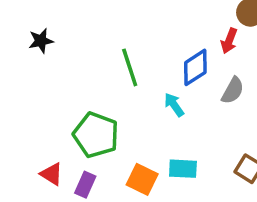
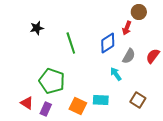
black star: (41, 41) -> (37, 28), moved
cyan arrow: (174, 105) -> (116, 74), moved

